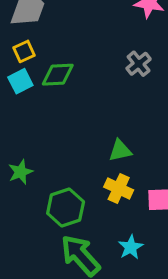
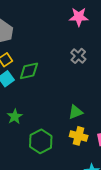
green star: (21, 172) -> (15, 117), moved
green hexagon: (66, 208) -> (41, 141), moved

